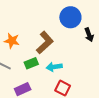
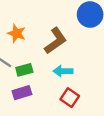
green rectangle: (31, 63) -> (24, 70), moved

